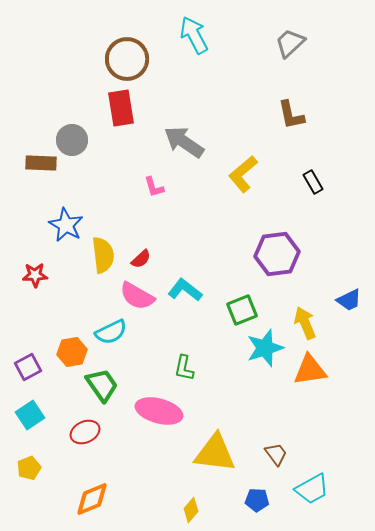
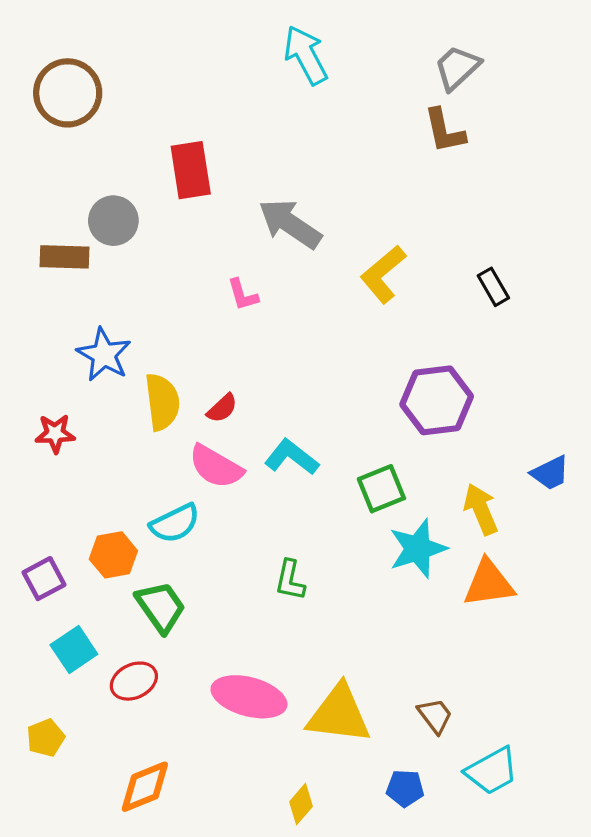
brown circle: (127, 59) -> (68, 93), moved
brown L-shape: (291, 115) -> (445, 131), moved
pink ellipse: (159, 411) -> (249, 697), moved
cyan square: (30, 415) -> (74, 650), moved

